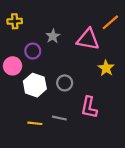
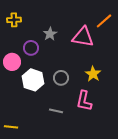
yellow star: (106, 68) -> (93, 74), moved
yellow line: (35, 123) -> (11, 127), moved

